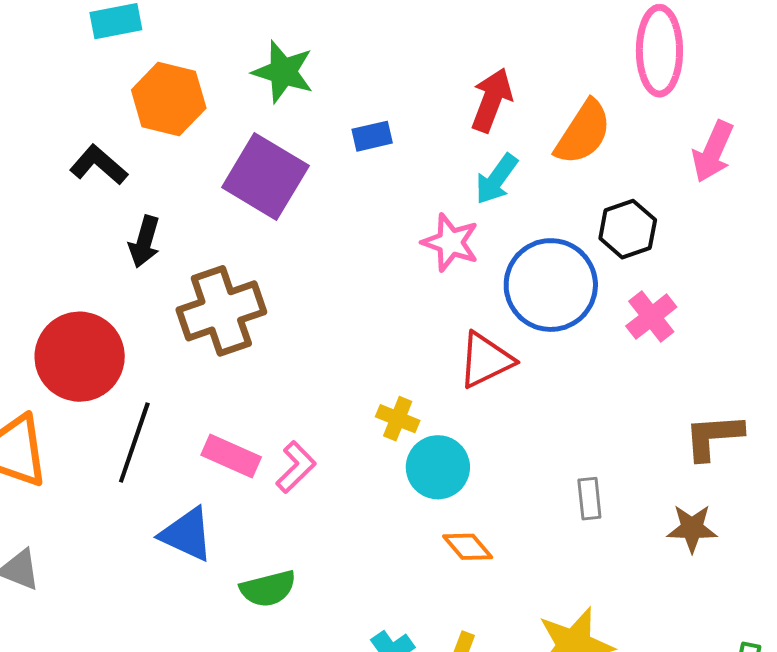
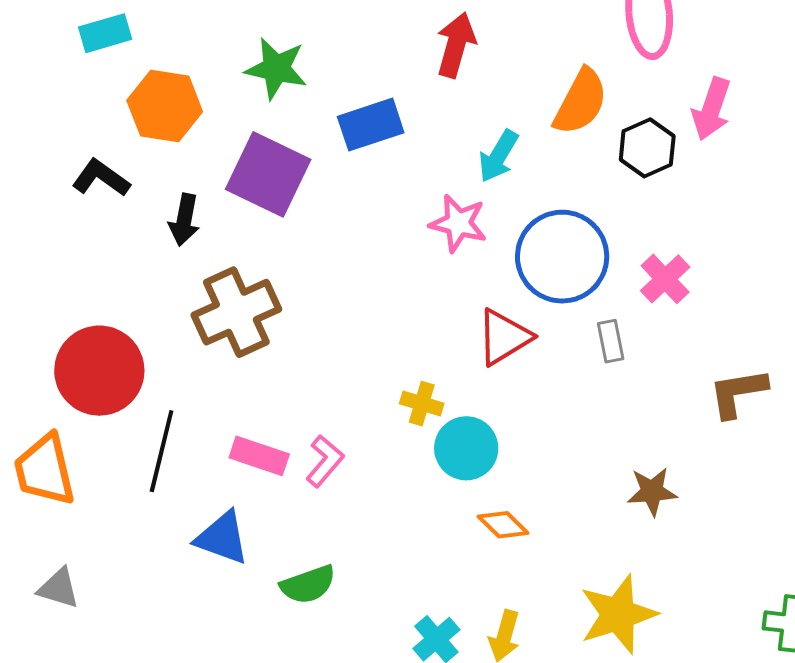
red arrow: (492, 100) -> (456, 45), moved
blue rectangle: (372, 136) -> (371, 125), size x1.6
black hexagon: (628, 229) -> (647, 148), moved
black arrow: (144, 242) -> (184, 220), moved
gray rectangle: (589, 499) -> (611, 341), moved
brown star: (692, 528) -> (652, 492), moved

